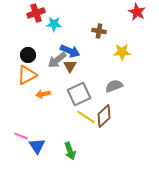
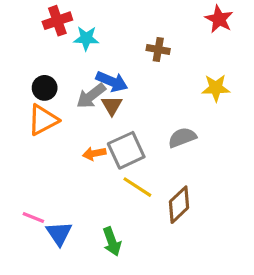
yellow star: (122, 52) -> (216, 88), moved
orange arrow: (43, 94) -> (94, 154), moved
brown diamond: (104, 116) -> (179, 205), moved

